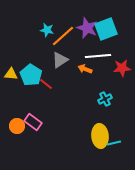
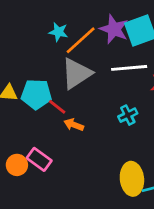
gray triangle: (60, 60) -> (77, 73), size x1.4
orange arrow: (85, 69) -> (74, 125), moved
cyan pentagon: (31, 75) -> (36, 94), turned -30
cyan cross: (105, 99) -> (128, 115), moved

